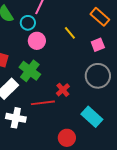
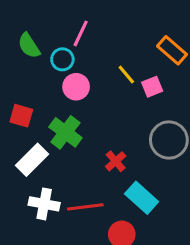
pink square: (98, 45) -> (152, 87), moved
red line: (43, 103) -> (85, 207), moved
cyan rectangle: (92, 117) -> (142, 198), moved

